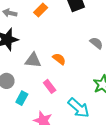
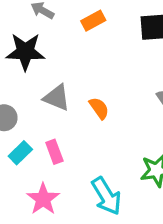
pink rectangle: (50, 86) -> (54, 152), moved

